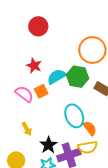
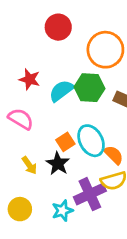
red circle: (38, 26) -> (58, 27), moved
orange square: (41, 91) -> (65, 142), moved
black star: (48, 145) -> (58, 164), moved

